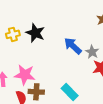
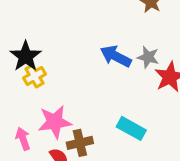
black star: (35, 33) -> (26, 56), moved, turned 30
yellow cross: (13, 34) -> (34, 76), moved

